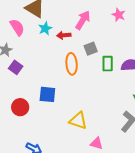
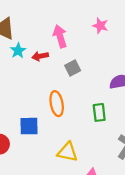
pink arrow: (83, 20) -> (60, 36), turned -42
orange ellipse: (72, 64) -> (57, 104), moved
green rectangle: (108, 64) -> (99, 112), moved

